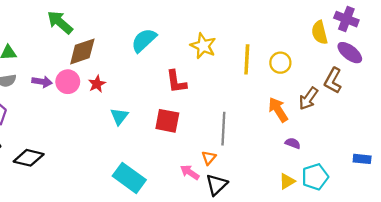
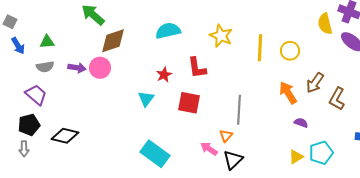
cyan semicircle: (144, 40) -> (168, 31), turned 30
brown L-shape: (333, 81) -> (337, 99), moved
red star: (97, 84) -> (164, 75), moved

